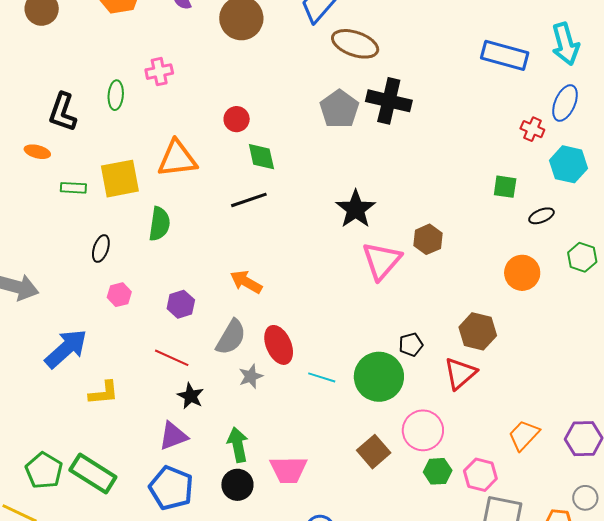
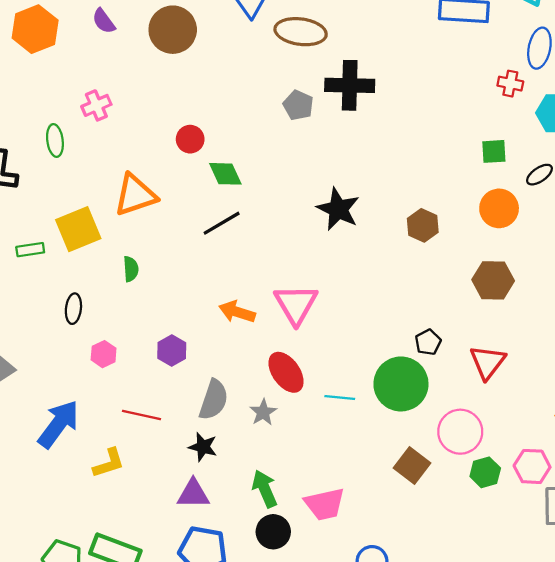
gray pentagon: (339, 109) -> (298, 105), size x0.7
green semicircle: (159, 224) -> (131, 269), size x0.7
pink triangle: (382, 261) -> (296, 304), moved
orange circle: (522, 273) -> (499, 208), moved
brown hexagon: (478, 331) -> (493, 280), moved
gray semicircle: (231, 337) -> (214, 400), moved
red line: (172, 358) -> (141, 415), moved
purple triangle: (173, 436) -> (193, 494), turned 32

